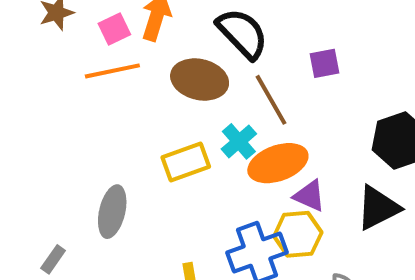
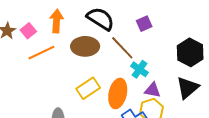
pink square: (114, 29) -> (28, 31), moved
cyan cross: (239, 141) -> (139, 69), moved
orange ellipse: (278, 163) -> (118, 93), moved, turned -44

